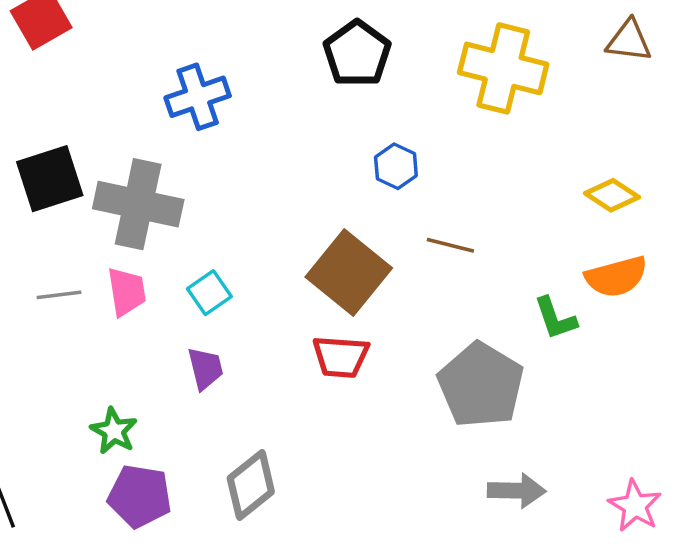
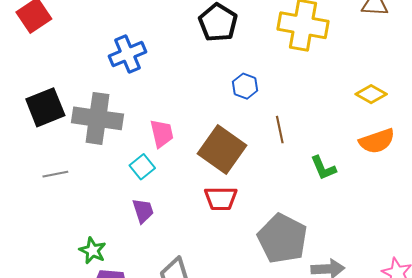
brown line: (450, 245) -> (280, 130), turned 68
pink trapezoid: (127, 292) -> (162, 133), moved
green L-shape: (555, 318) -> (323, 168), moved
gray pentagon: (481, 385) -> (282, 239), moved

